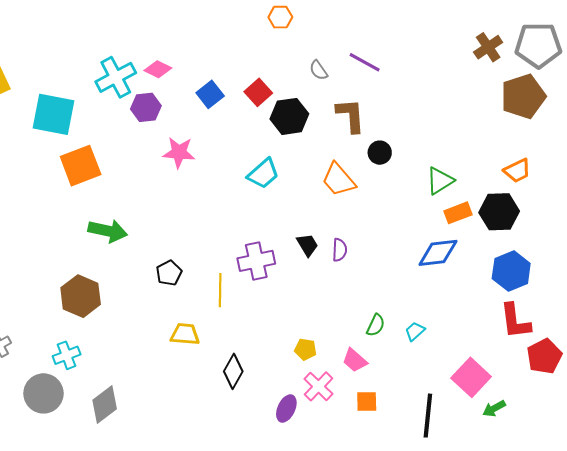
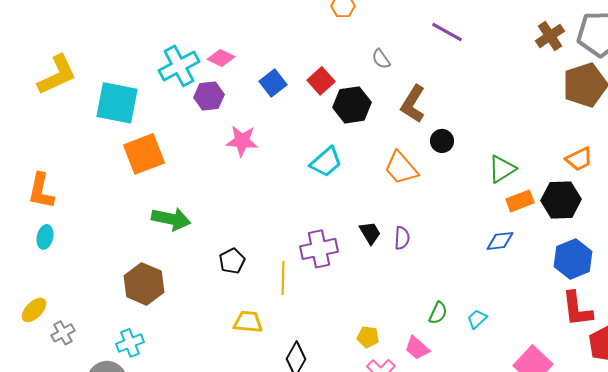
purple line: (365, 62) -> (447, 32), moved
brown L-shape: (351, 115) -> (413, 104), turned -144
blue diamond: (438, 253) -> (500, 241), size x0.7

